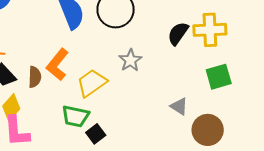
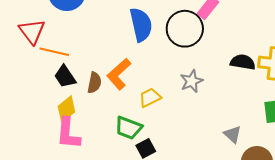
black semicircle: (178, 33) -> (243, 62), turned 55
yellow trapezoid: (92, 83) -> (150, 98), size x0.7

